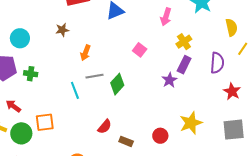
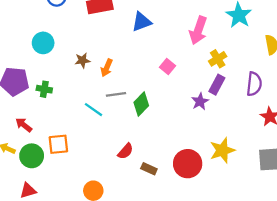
pink arrow: (166, 17) -> (198, 30), size x1.4
brown star: (62, 30) -> (82, 60), moved
cyan circle: (20, 38) -> (43, 43), moved
cyan line: (75, 90) -> (93, 110), turned -36
red circle: (160, 136) -> (188, 164), size x1.6

